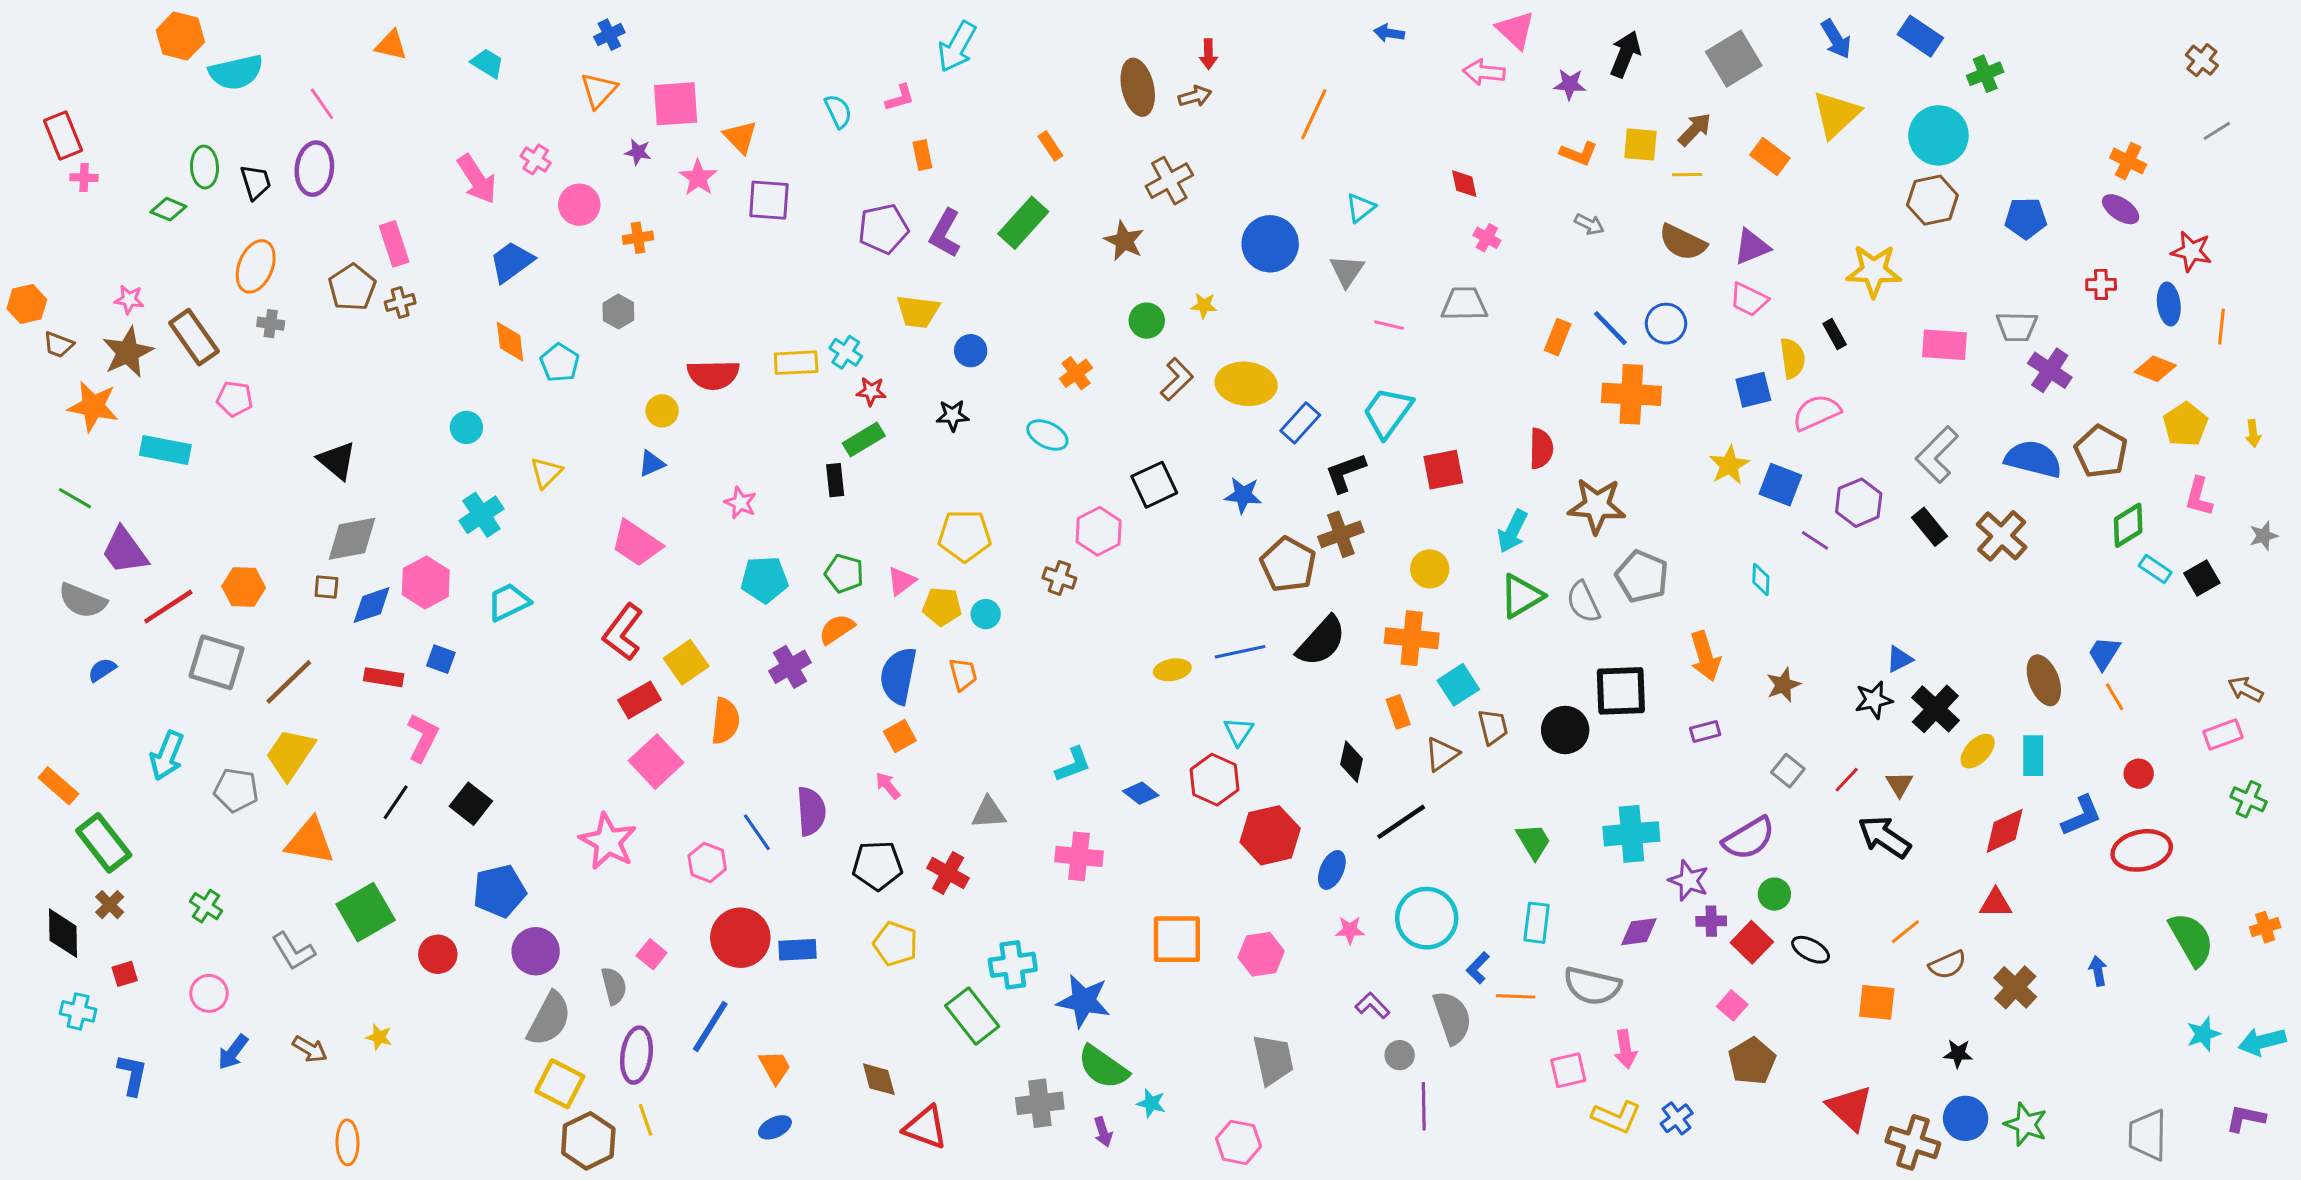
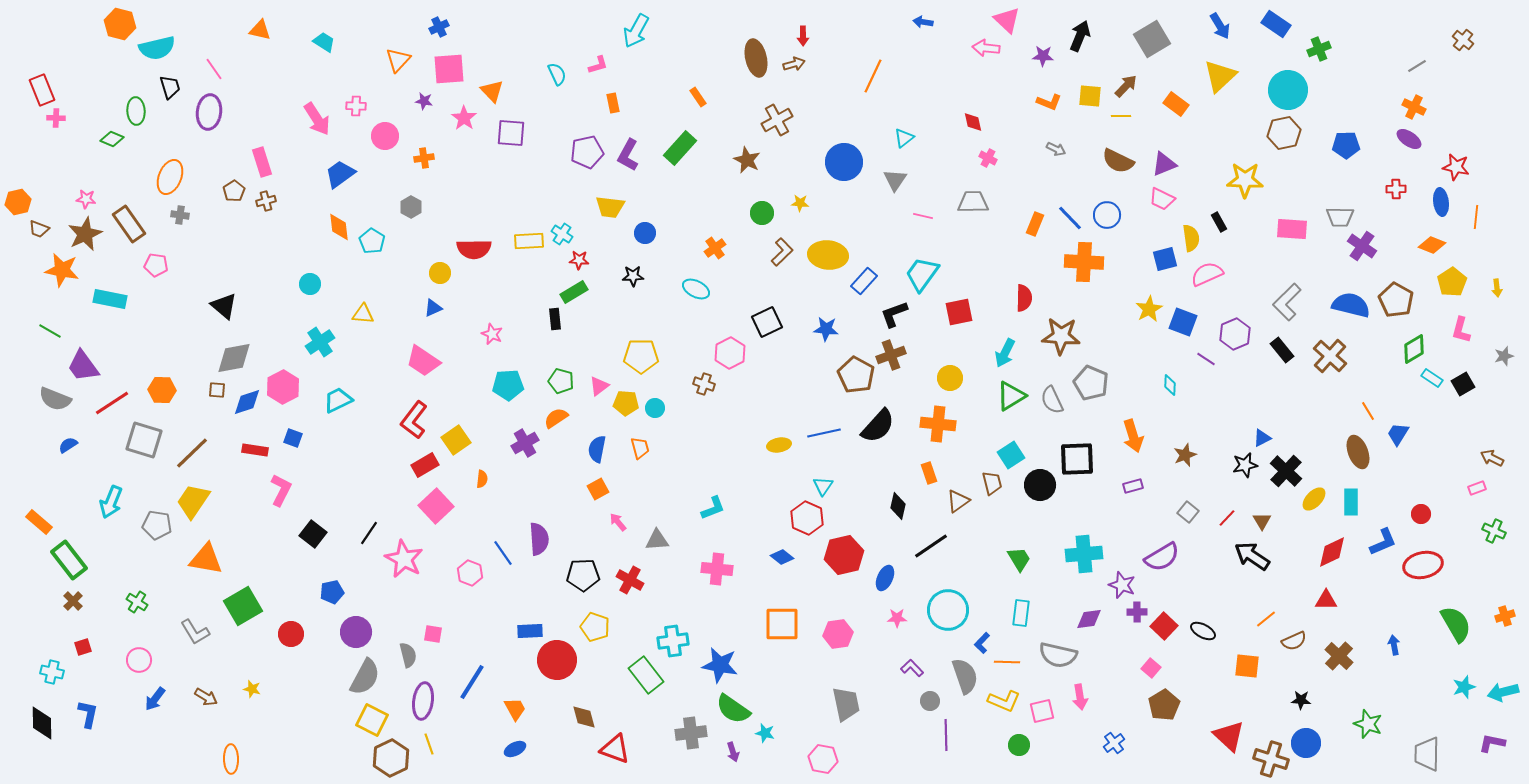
blue cross: (609, 35) -> (439, 27), moved
gray line: (2217, 131) -> (1417, 66), moved
pink cross: (536, 160) -> (356, 106), turned -30
black trapezoid: (256, 182) -> (170, 87), moved
brown pentagon: (352, 287) -> (234, 191), size x0.7
yellow triangle: (546, 473) -> (363, 314), turned 50
blue semicircle: (898, 676) -> (597, 449), size x0.7
cyan square: (1458, 685) -> (1011, 455), moved
orange line: (2115, 697) -> (1368, 411), moved
orange semicircle: (725, 721) -> (482, 479), size x0.6
pink rectangle: (2223, 734) -> (1477, 488), size x0.7
pink arrow: (888, 786) -> (618, 522), moved
blue diamond: (1141, 793) -> (782, 557), moved
black line: (396, 802) -> (369, 533), moved
blue pentagon: (500, 891) -> (332, 592), size x0.7
green circle: (1774, 894) -> (1019, 745), moved
black diamond: (63, 933) -> (42, 723), moved
red circle: (740, 938) -> (557, 660), moved
pink square: (652, 954) -> (433, 634), turned -30
yellow L-shape: (1616, 1117) -> (1004, 701), moved
green star: (2026, 1124) -> (1368, 724), moved

